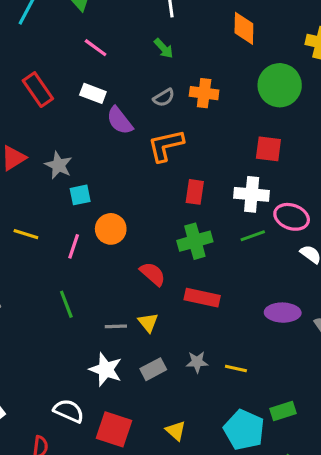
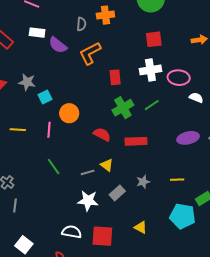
gray semicircle: (164, 98) -> (81, 24), turned -40
green line: (253, 236) -> (152, 105), moved
yellow line: (236, 369) -> (177, 180), moved

